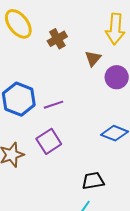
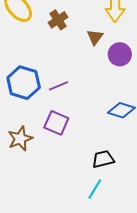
purple square: (49, 141) -> (56, 123), turned -30

